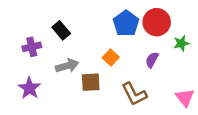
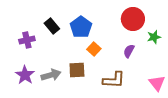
blue pentagon: (126, 23) -> (81, 27), moved
gray arrow: (67, 66) -> (51, 75), moved
brown L-shape: (134, 94) -> (114, 80), turned -60

